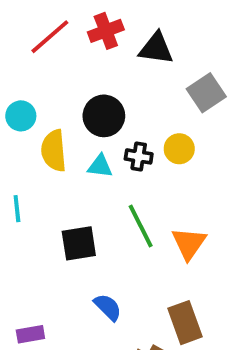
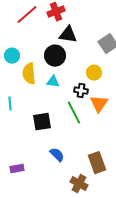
black triangle: (156, 48) -> (68, 35), moved
black cross: (139, 156) -> (81, 91), moved
orange triangle: (189, 243) -> (99, 104), moved

